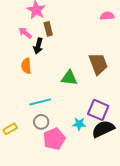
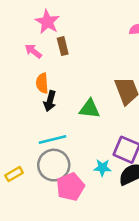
black arrow: (38, 46) -> (50, 101), moved
orange semicircle: (26, 66) -> (42, 83), moved
gray circle: (41, 122) -> (54, 165), size x1.6

